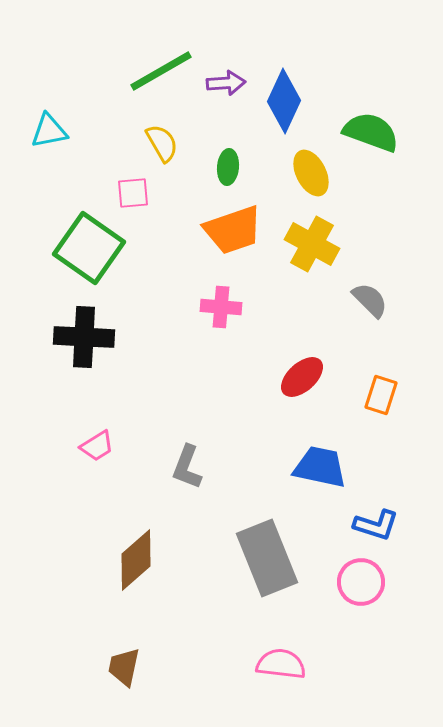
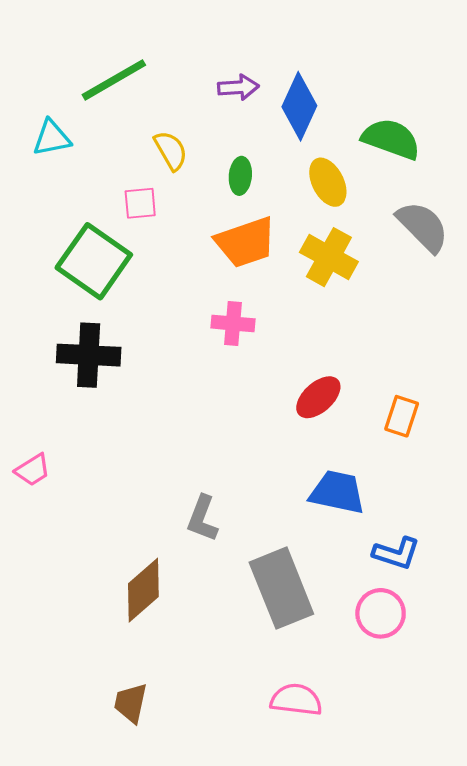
green line: (161, 71) -> (114, 80), moved
gray semicircle: (370, 300) -> (423, 226), moved, size x1.4
pink trapezoid: (97, 446) -> (33, 470), moved
gray L-shape: (187, 467) -> (202, 518), moved

